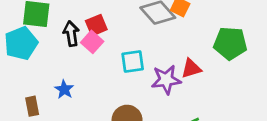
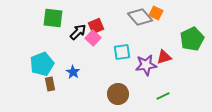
black arrow: (71, 34) -> (78, 32), turned 54
cyan pentagon: (21, 43) -> (42, 64), moved
green pentagon: (230, 43) -> (192, 39), turned -30

